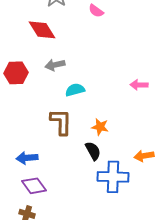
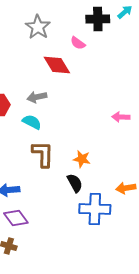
red diamond: (42, 30) -> (57, 65), moved
cyan semicircle: (75, 90) -> (32, 122), moved, turned 42

